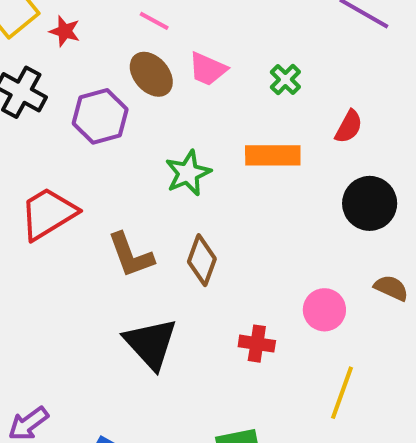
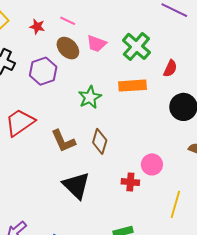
red star: (65, 31) -> (37, 27), moved
green cross: (285, 79) -> (136, 46), size x1.8
pink circle: (324, 310) -> (152, 164), moved

